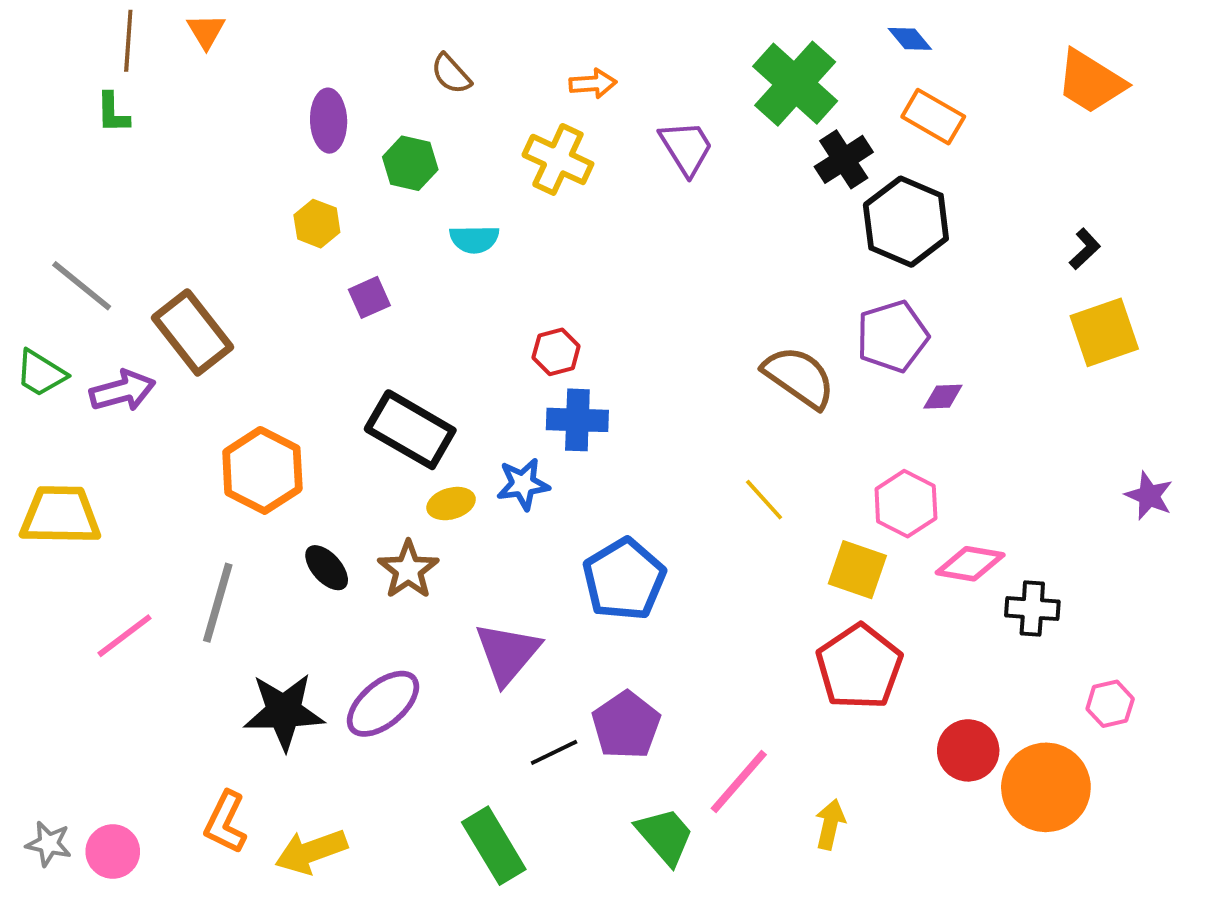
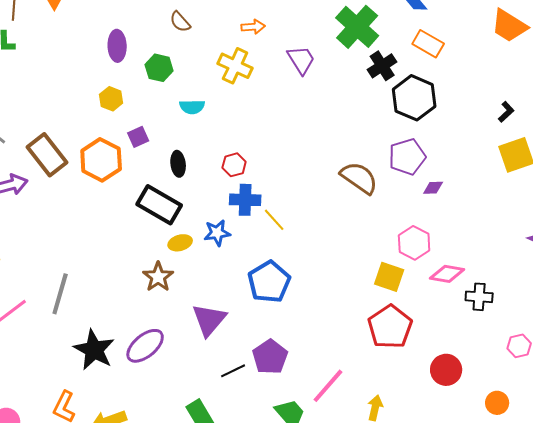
orange hexagon: (262, 470) -> (101, 160), moved
yellow line: (764, 500) -> (274, 220), moved
black ellipse: (327, 568) -> (178, 164), moved, turned 35
black star: (284, 712) -> (94, 350), turned 30
orange circle: (1046, 787) -> (497, 403), moved, size x0.5

